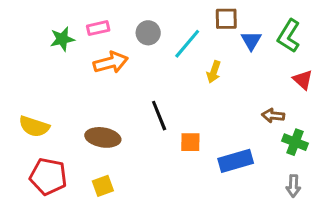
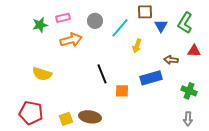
red triangle: (303, 80) -> (194, 51), turned -40
brown arrow: (273, 116) -> (171, 60), moved
yellow semicircle: (34, 127) -> (42, 74), moved
brown ellipse: (103, 137) -> (90, 117), moved
blue rectangle: (236, 161) -> (151, 78), moved

